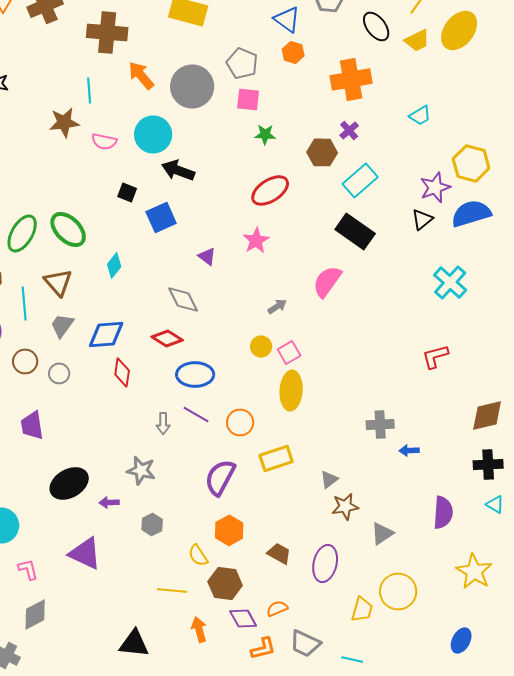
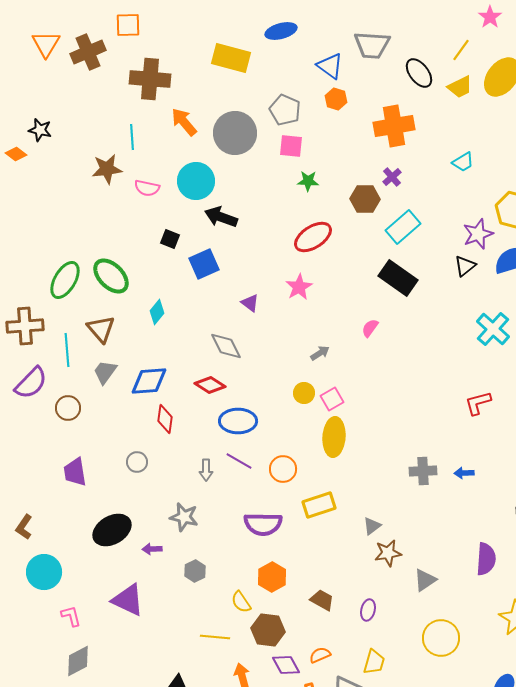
pink semicircle: (327, 281) -> (370, 328), size x0.6
gray circle: (59, 373) -> (137, 462), moved
blue arrow: (409, 450) -> (464, 473), moved
purple semicircle: (220, 477) -> (263, 524), turned -117
purple ellipse: (325, 563) -> (368, 610), size x0.6
yellow trapezoid: (362, 609) -> (374, 662), moved

